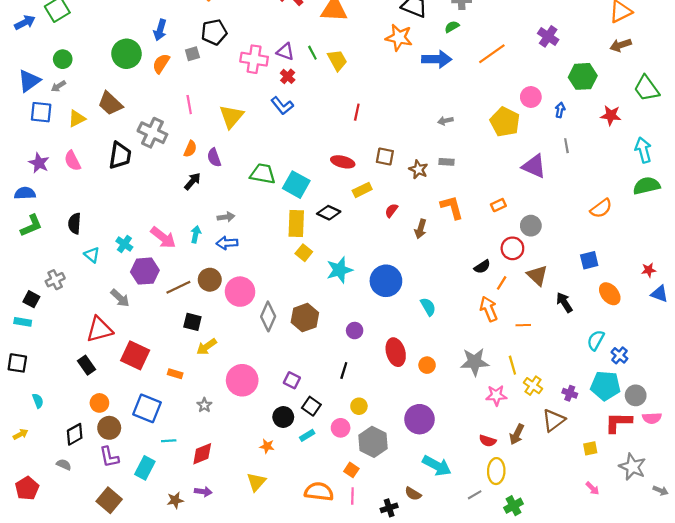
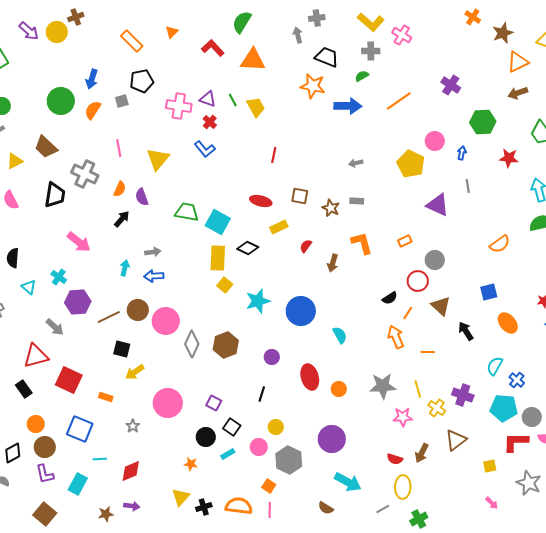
pink arrow: (163, 238) -> (79, 242), moved
purple cross: (570, 393) -> (463, 395), moved, size x1.5
black cross: (389, 508) -> (204, 507), moved

